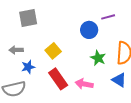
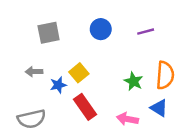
blue circle: (89, 30) -> (101, 29), moved
blue star: (28, 67) -> (58, 85), moved
pink arrow: (84, 84) -> (127, 119), moved

